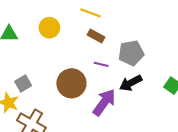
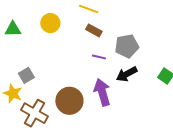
brown circle: (71, 83) -> (69, 101), moved
purple arrow: (104, 102) -> (102, 92), turned -52

